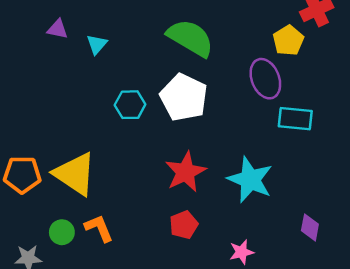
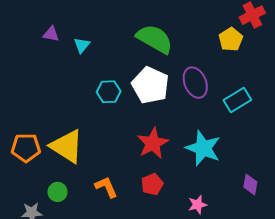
purple ellipse: (265, 79) -> (195, 83), moved
cyan rectangle: (295, 119) -> (237, 100), turned -36
orange L-shape: (99, 228) -> (106, 187), moved

